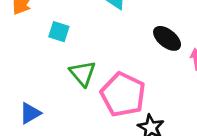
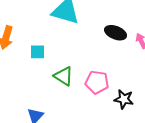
pink pentagon: (123, 95) -> (97, 82), size x0.7

